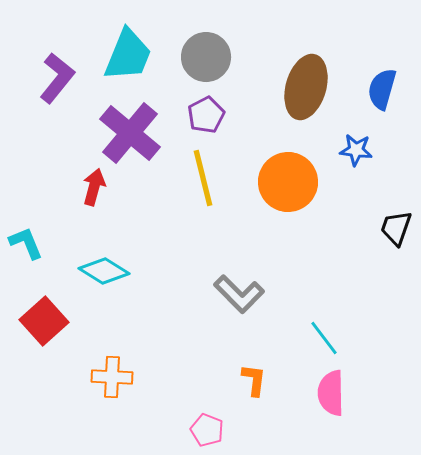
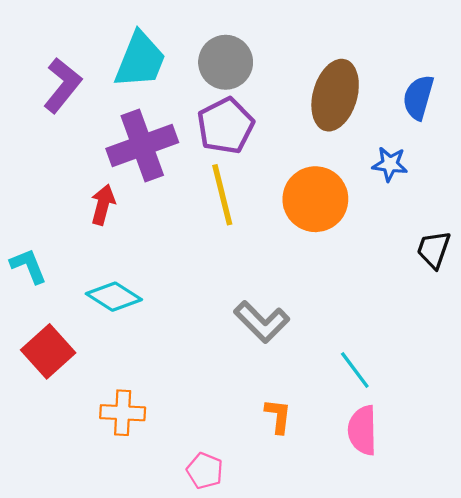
purple pentagon: (206, 115) -> (226, 126), size x1.4
purple cross: (130, 133) -> (142, 146), turned 30
pink pentagon: (207, 430) -> (205, 471), moved

